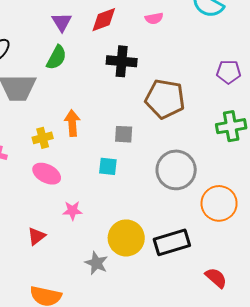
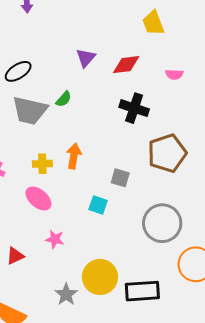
green semicircle: (56, 57) -> (64, 99), moved, size x0.7
brown pentagon: (165, 99) -> (167, 153), turned 30

